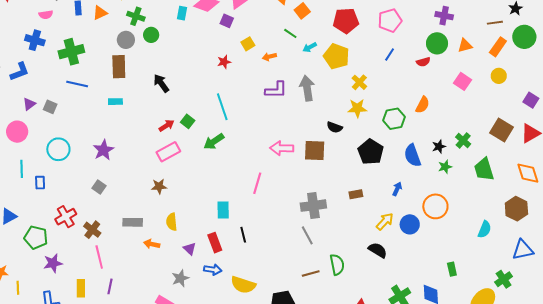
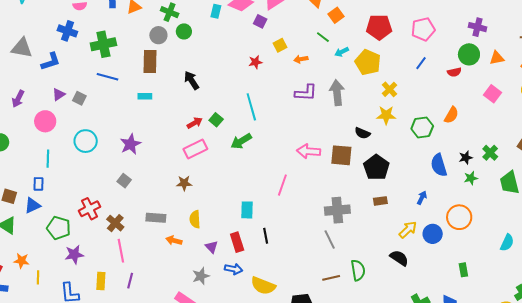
black pentagon: (371, 152) -> (376, 167), moved
blue rectangle: (40, 183) -> (38, 184), moved
green rectangle: (452, 269) -> (463, 270), moved

